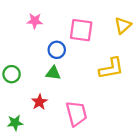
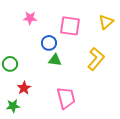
yellow L-shape: (111, 68) -> (96, 59), turned -40
green triangle: (53, 73) -> (55, 60), moved
red star: (39, 102) -> (24, 88), moved

